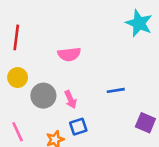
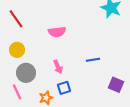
red line: (16, 37) -> (16, 19), turned -42
gray circle: (43, 96) -> (26, 73), moved

